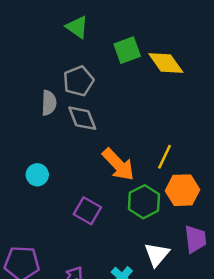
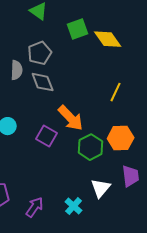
yellow line: (164, 157) -> (116, 92), moved
purple square: (87, 211) -> (47, 136), moved

